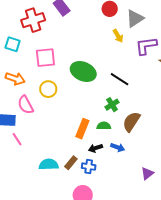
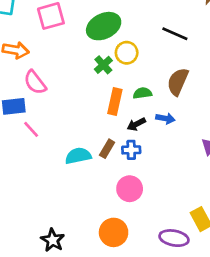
green ellipse: (83, 72) -> (104, 26), turned -40
black line: (120, 79) -> (175, 34), moved
yellow circle: (48, 89) -> (127, 53), moved
green cross: (112, 105) -> (103, 65), moved

